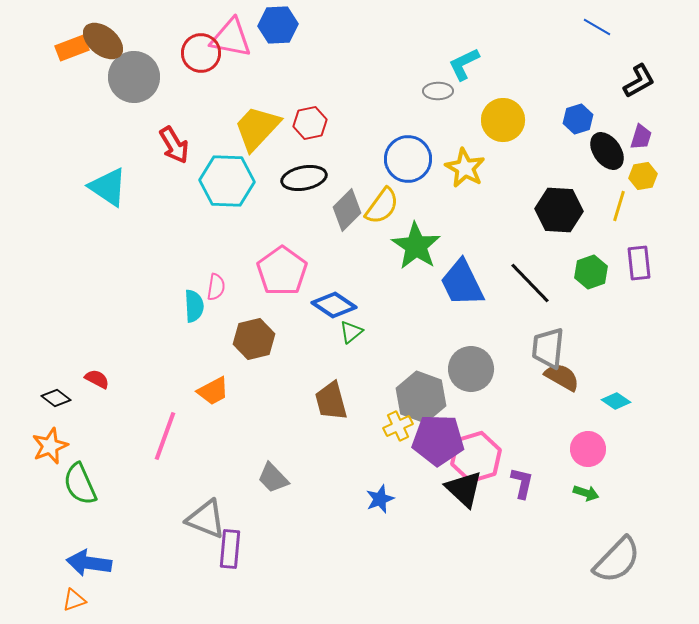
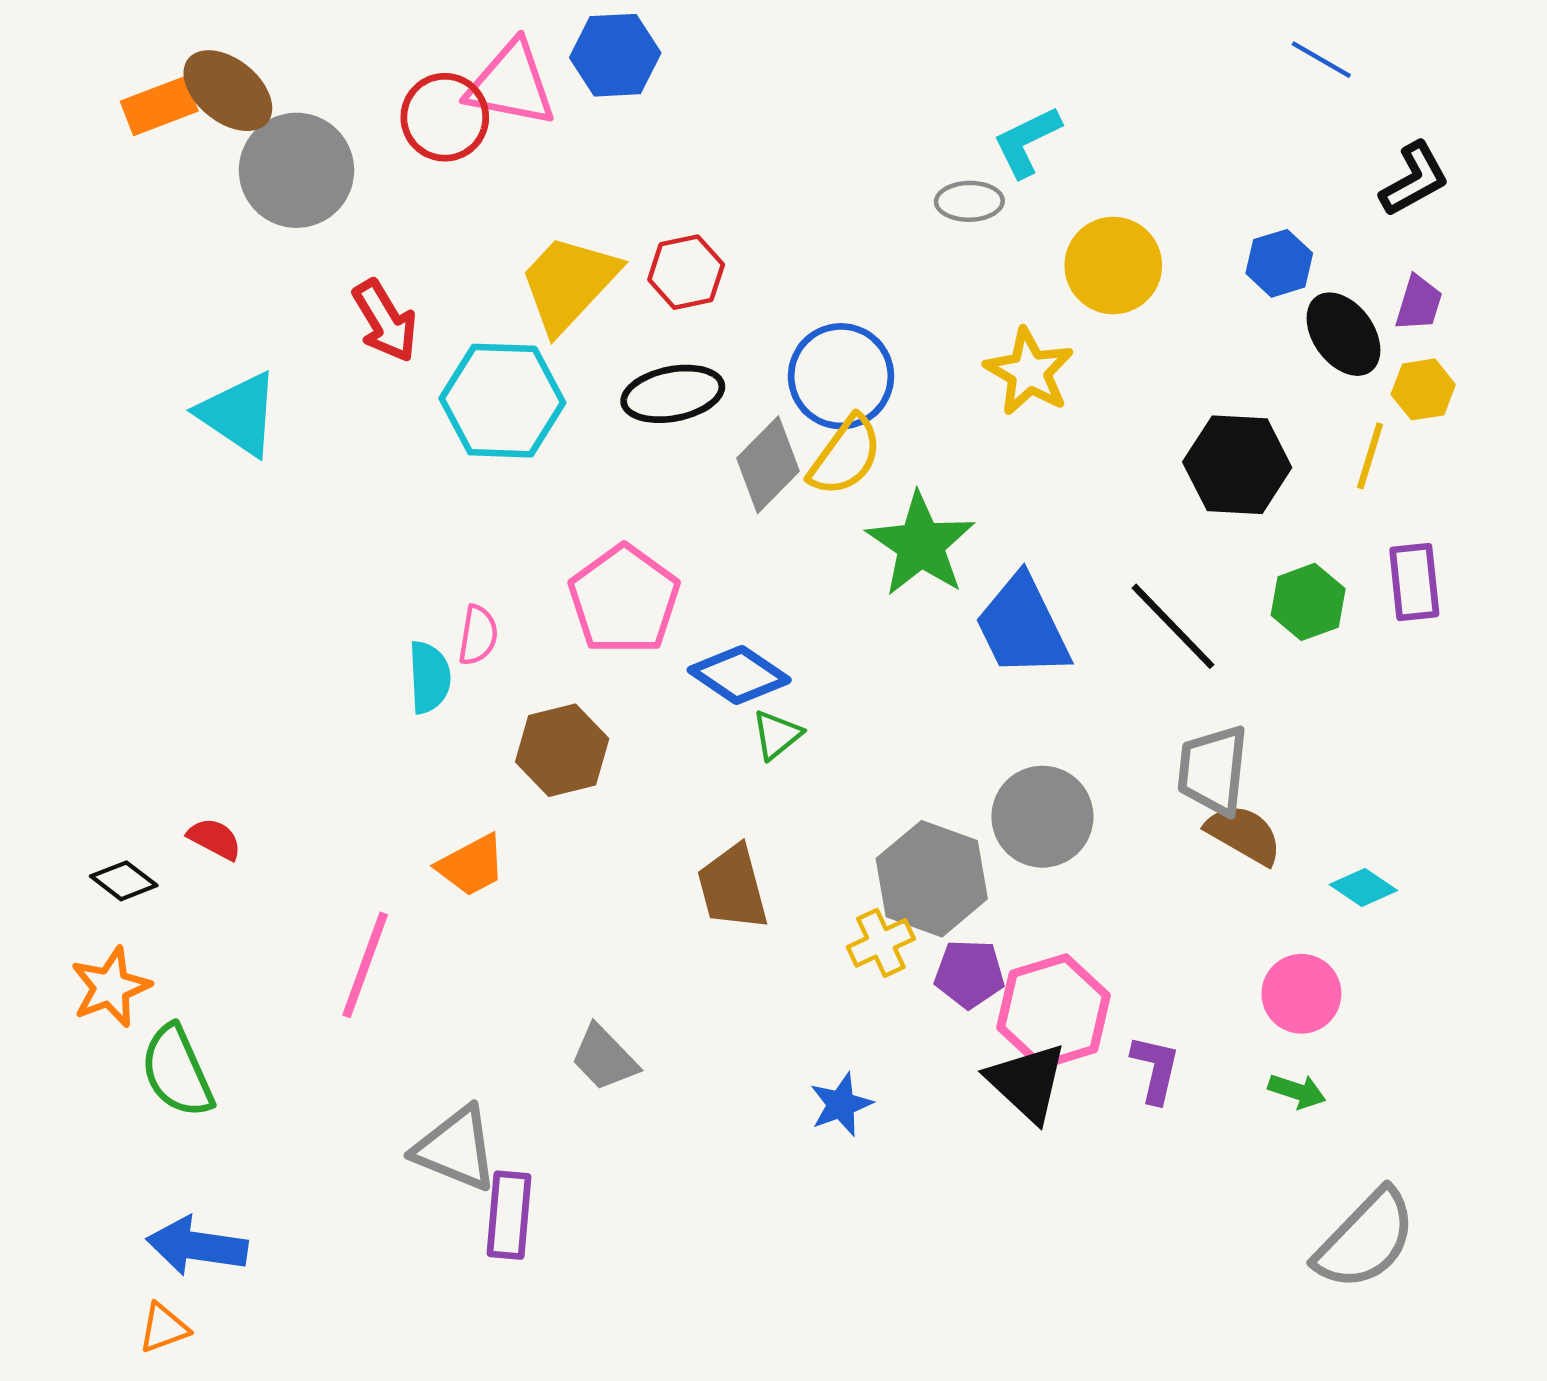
blue circle: (408, 159) -> (841, 376), moved
purple pentagon: (438, 440) -> (969, 974), size x0.6

